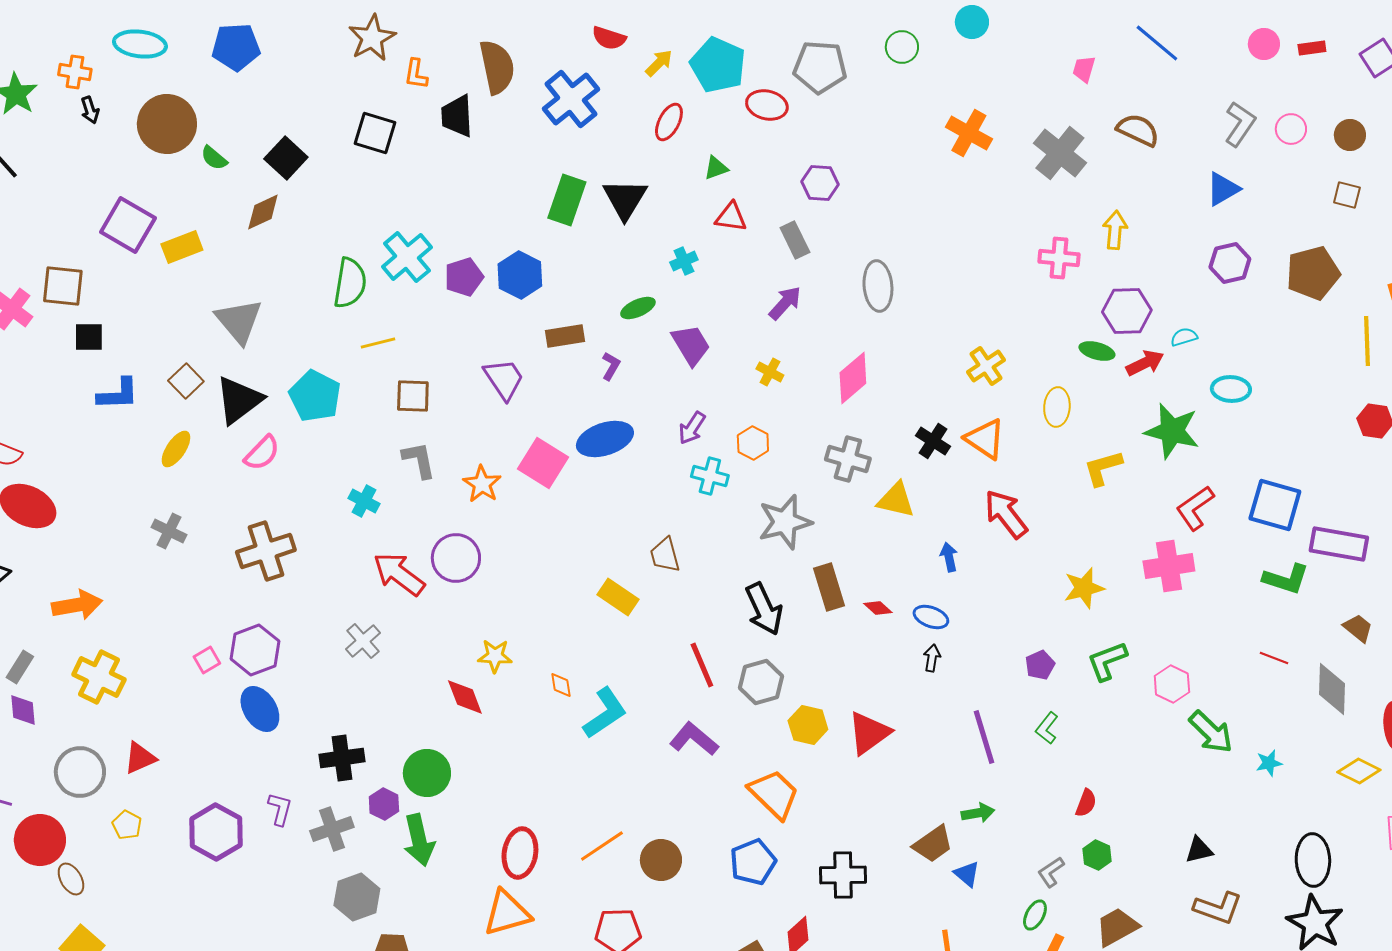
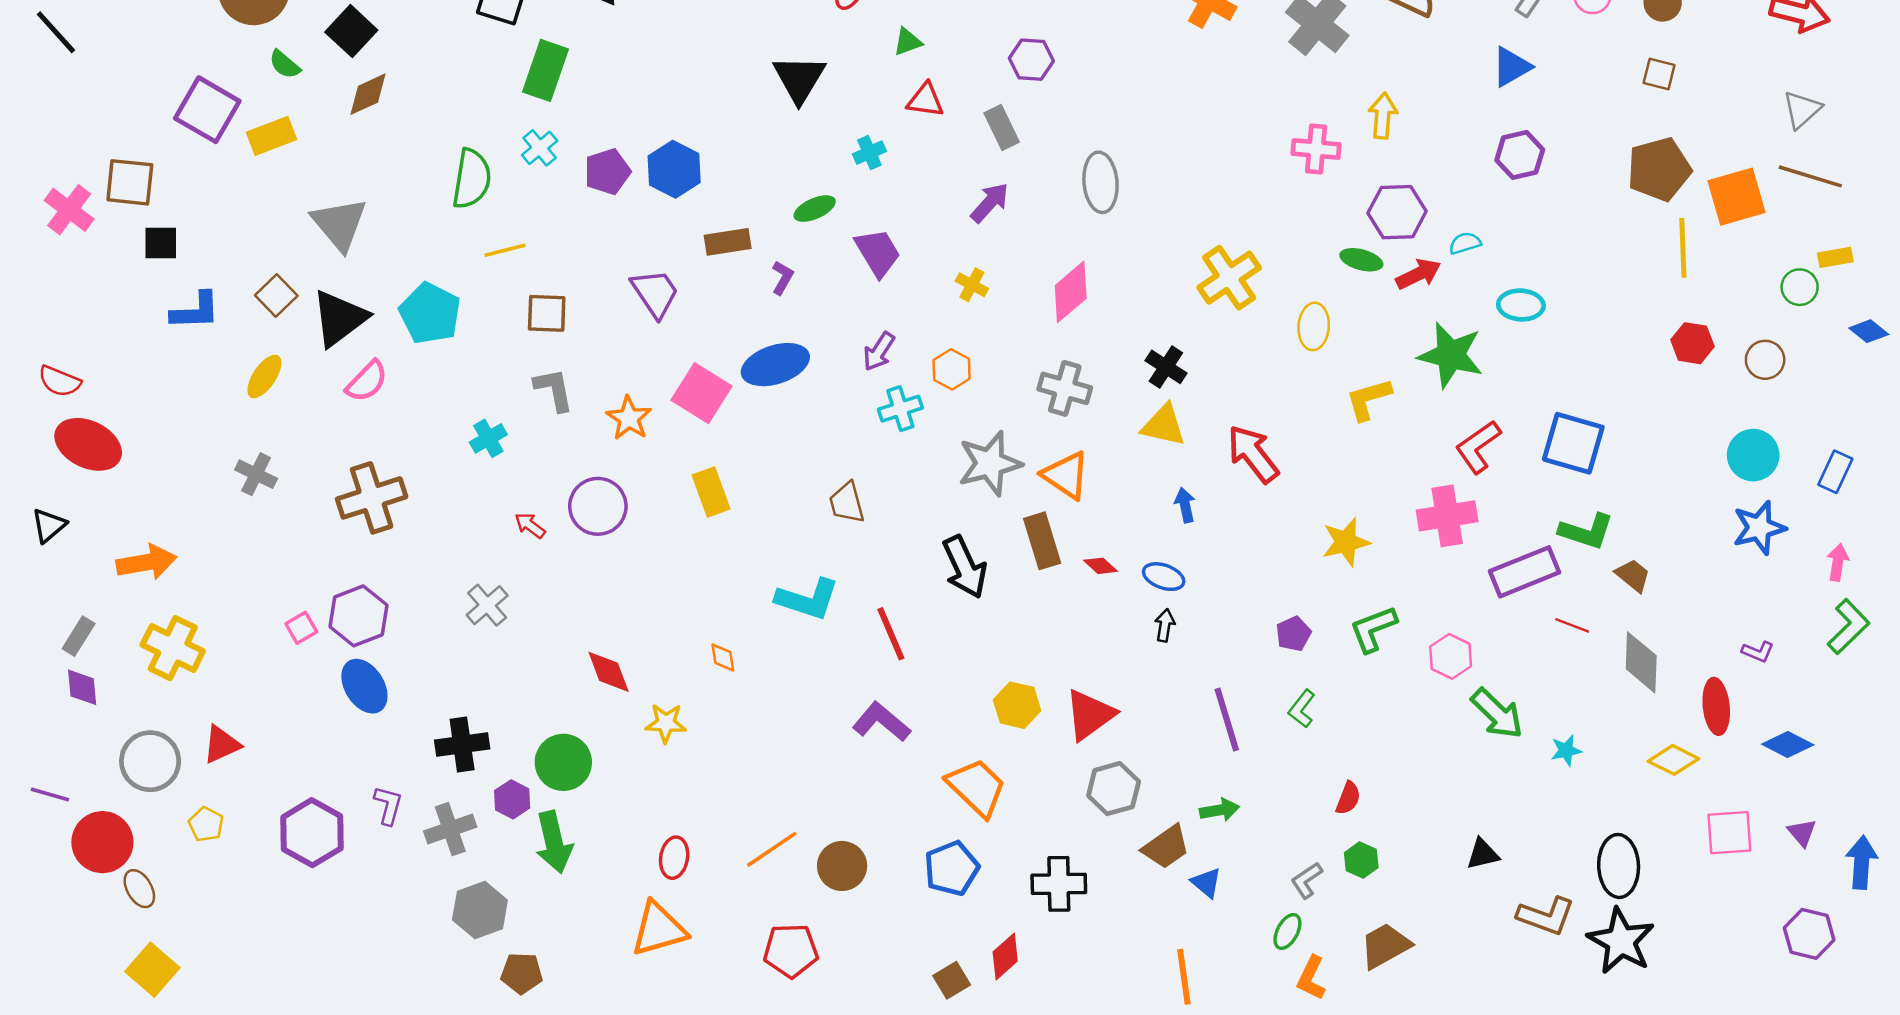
green semicircle: (214, 158) -> (285, 64), moved
black square: (286, 158) -> (351, 31), moved
green rectangle: (567, 200) -> (545, 70), moved
cyan cross: (407, 257) -> (540, 148), size x0.6
brown pentagon: (1313, 273) -> (1659, 169), moved
yellow cross: (986, 366) -> (1229, 278), size x1.4
orange triangle: (985, 439) -> (1066, 475), moved
cyan cross: (710, 476) -> (900, 409), turned -33
yellow triangle: (896, 500) -> (1164, 425), moved
cyan cross: (364, 501) -> (488, 438), turned 32
purple rectangle: (1339, 544) -> (1524, 572), moved, turned -32
red arrow: (399, 574) -> (530, 525), size x0.5
yellow rectangle: (618, 597) -> (711, 492), moved, turned 36
brown trapezoid: (1358, 628) -> (1633, 575), moved
yellow star: (495, 656) -> (666, 723), moved
gray hexagon: (761, 682) -> (1114, 789), moved
cyan L-shape: (605, 713) -> (807, 599), moved, turned 52
red ellipse: (520, 853) -> (674, 858), size x0.7
brown L-shape: (1218, 908) -> (1546, 916), moved

